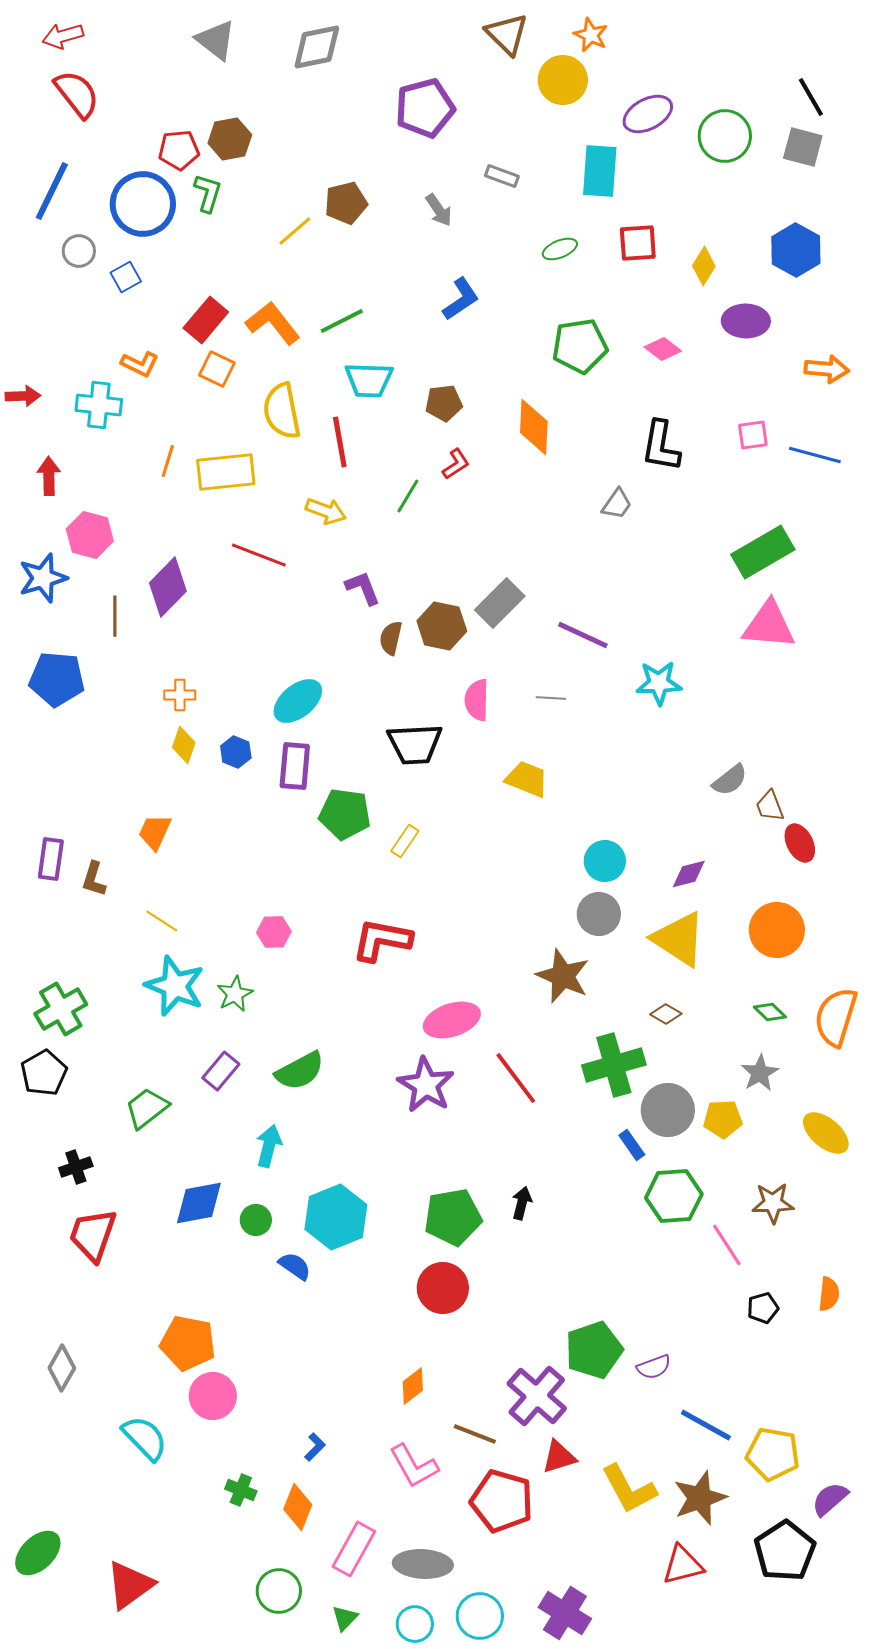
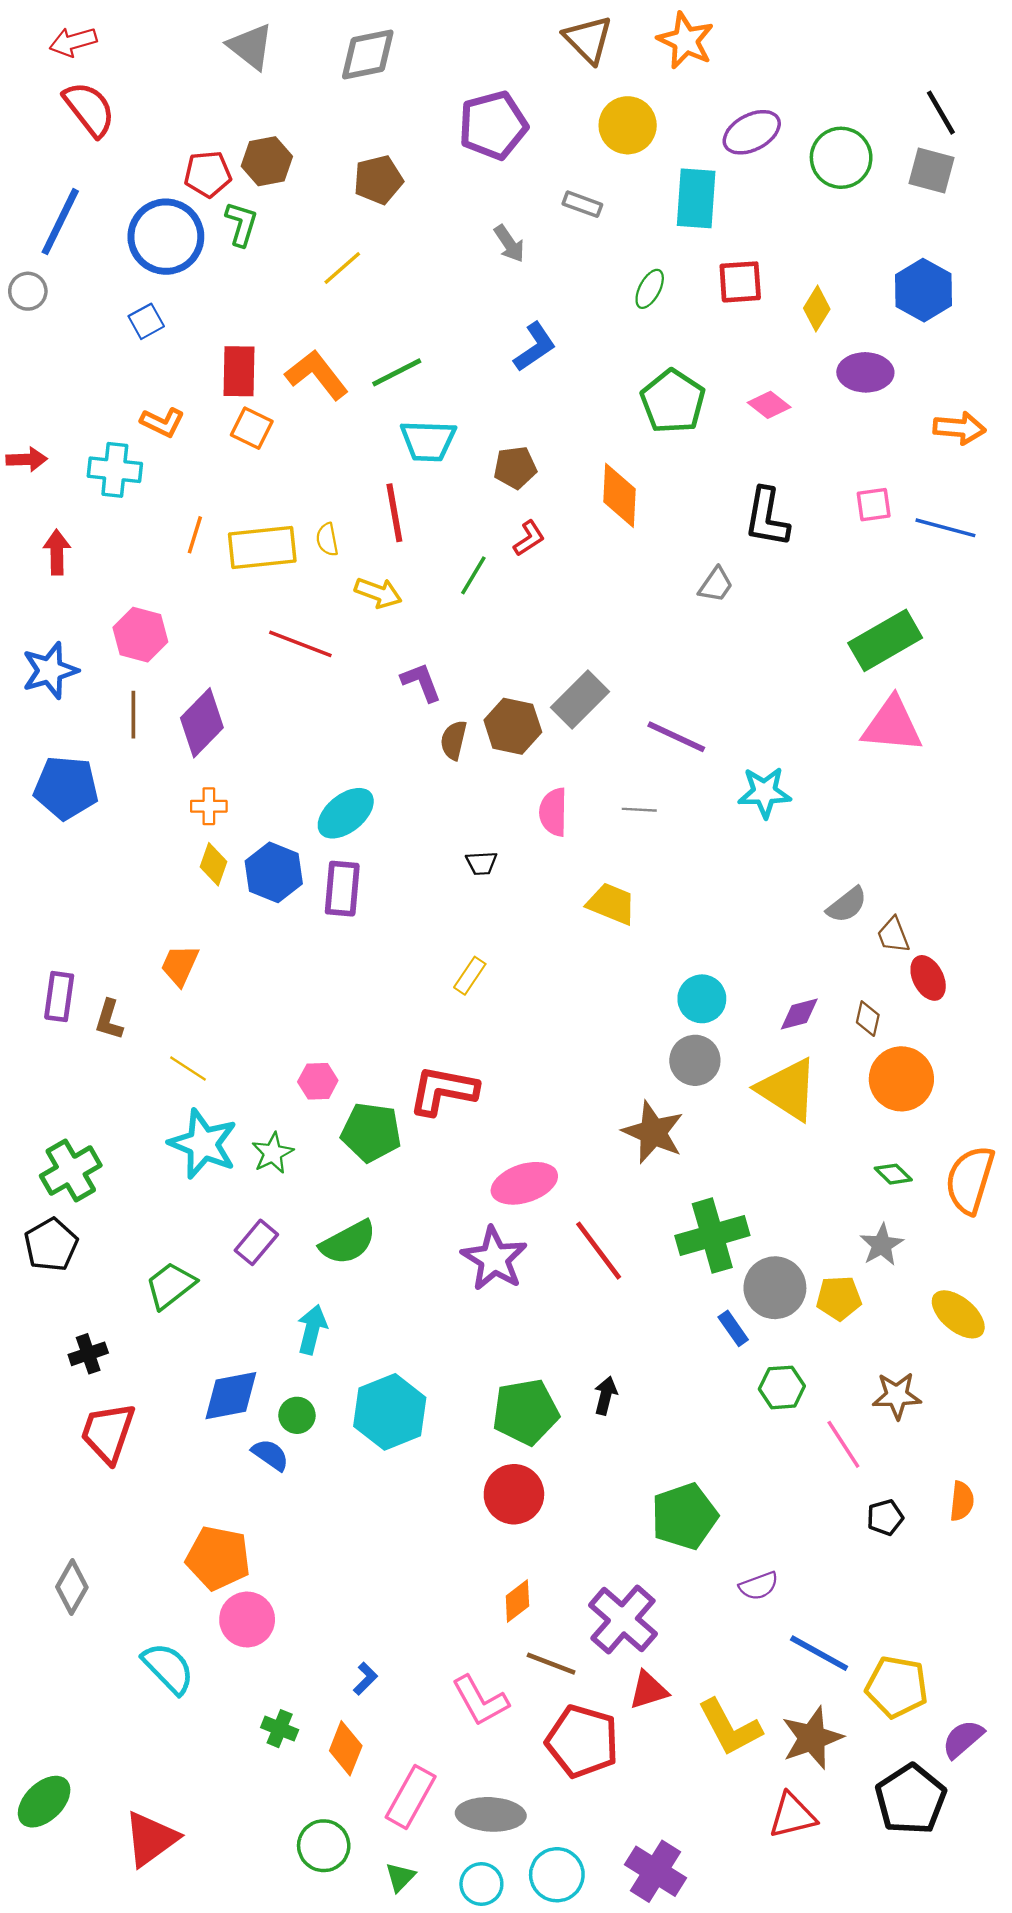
orange star: (591, 35) -> (686, 41), size x1.4
yellow circle: (563, 80) -> (628, 125), moved
brown pentagon: (346, 203) -> (378, 180), moved
green ellipse: (560, 249) -> (650, 289), turned -40
gray circle: (79, 251) -> (28, 291), moved
red rectangle: (206, 320) -> (239, 371), turned -39
green pentagon: (580, 346) -> (673, 401), turned -30
yellow semicircle: (282, 411) -> (327, 539), moved, size x0.5
pink hexagon: (90, 535) -> (140, 635), moved
purple diamond: (168, 587) -> (202, 723), moved
black trapezoid: (415, 744) -> (481, 863), size x0.5
blue hexagon: (236, 752) -> (274, 872), size x1.6
green pentagon: (345, 814) -> (371, 1132), moved
brown diamond: (666, 1014) -> (868, 1019), moved, turned 72
green hexagon: (674, 1196) -> (782, 1387), size x0.7
blue semicircle: (295, 1266) -> (270, 1455), moved
green pentagon: (594, 1350) -> (684, 1516), moved
orange diamond: (413, 1386) -> (517, 1601), moved

